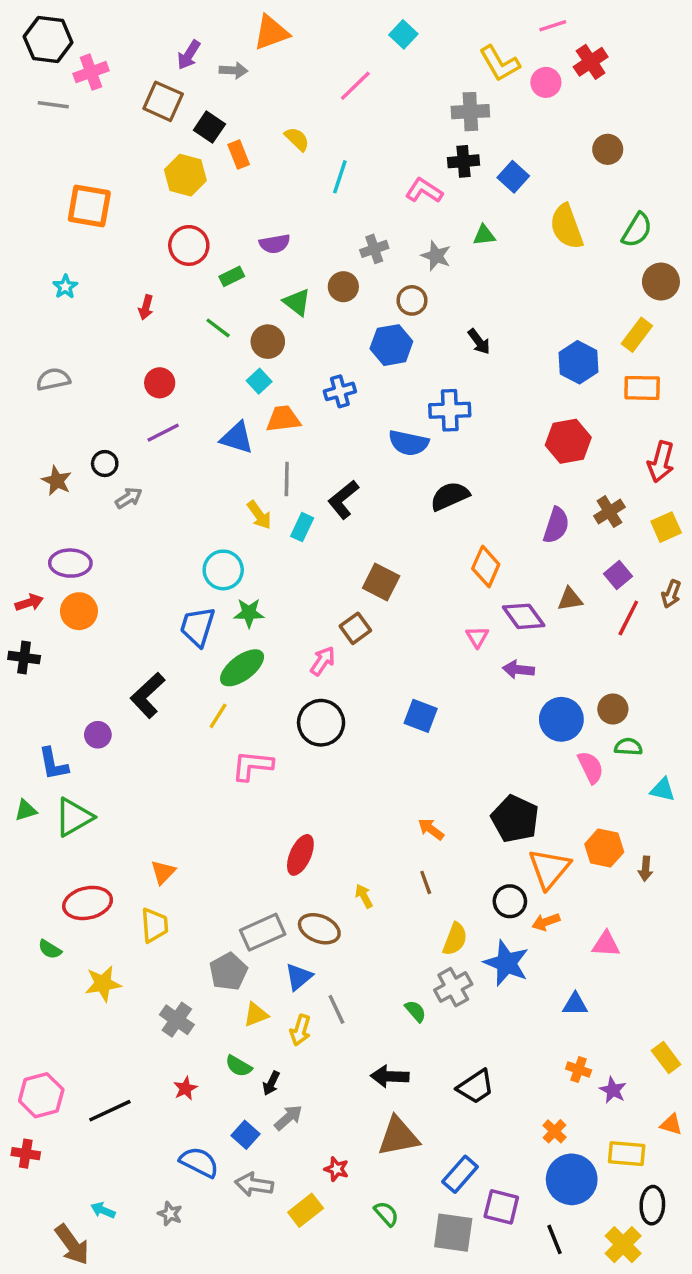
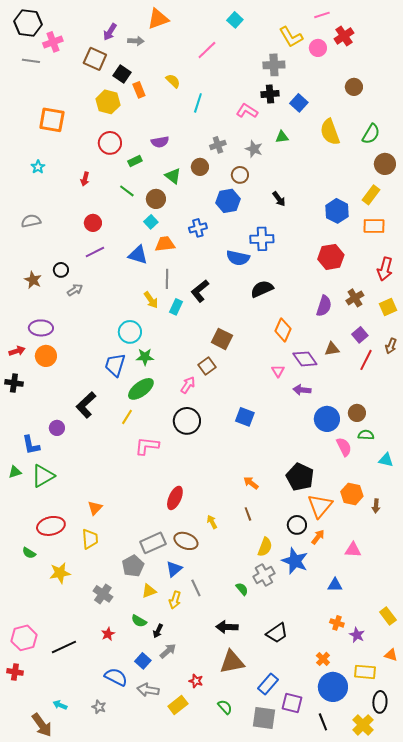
orange arrow: (546, 922) -> (318, 537), turned 147

